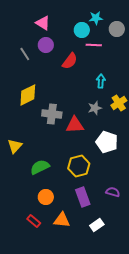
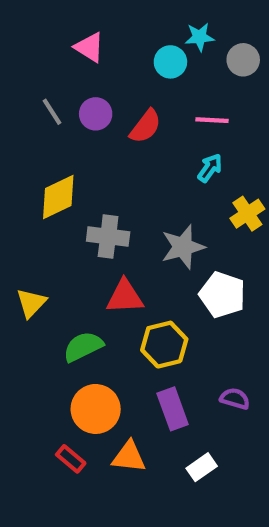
purple circle: (46, 45) -> (96, 114), moved
pink line: (94, 45) -> (212, 120), moved
cyan arrow: (101, 81) -> (210, 168), turned 32
gray star: (95, 108) -> (183, 247), moved, size x1.5
red triangle: (75, 125) -> (125, 297), moved
orange circle: (46, 197) -> (96, 409), size x1.5

